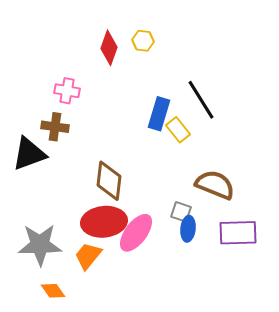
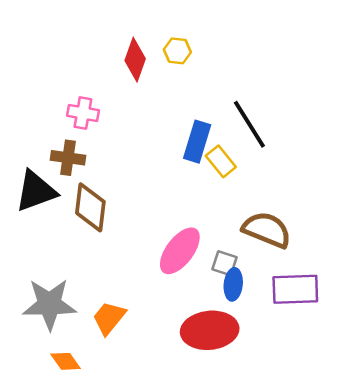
brown diamond: (109, 181) -> (90, 207), moved
red ellipse: (104, 222) -> (210, 330), moved
pink ellipse: (136, 233) -> (180, 251), moved

